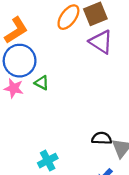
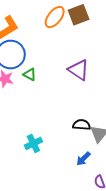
purple triangle: (101, 42) -> (79, 70), moved

